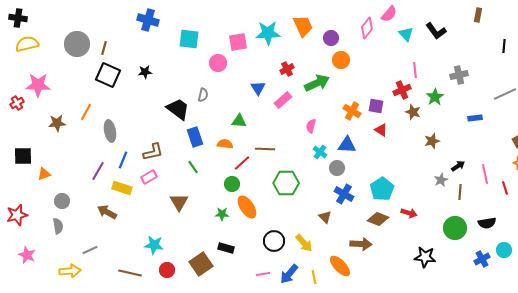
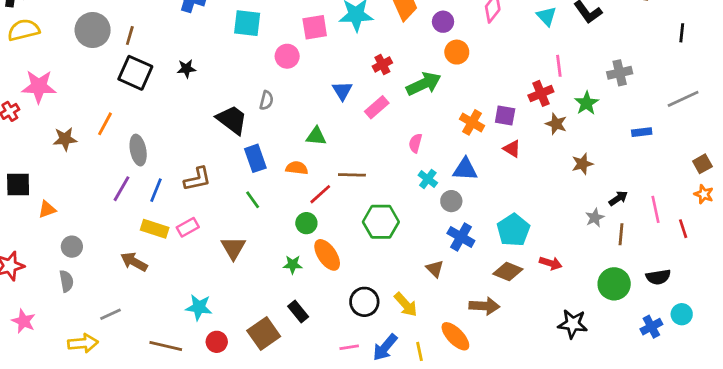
purple line: (98, 171) -> (122, 189), moved
pink rectangle: (149, 177) -> (188, 227), moved
black rectangle: (226, 248) -> (298, 311), turned 35

